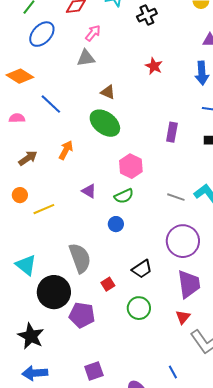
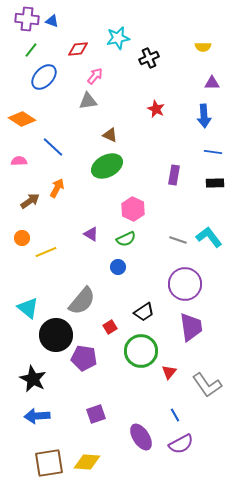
green ellipse: (105, 123) -> (107, 166), turned -64
orange arrow: (66, 150) -> (57, 188), moved
gray semicircle: (80, 258) -> (82, 301), turned 60
green circle: (139, 308) -> (141, 351), size x1.4
red triangle: (183, 317) -> (169, 372), moved

